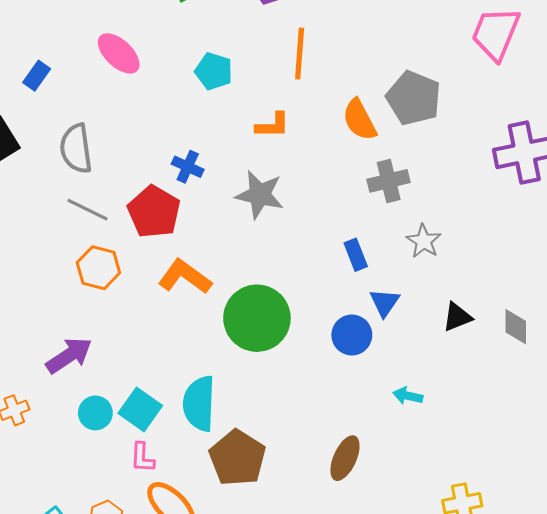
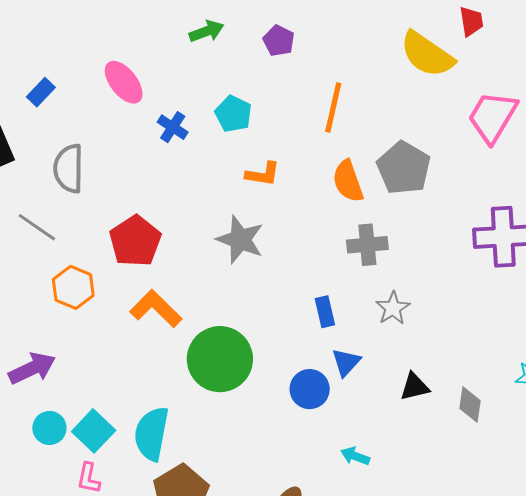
orange line: (300, 54) -> (333, 107), moved
cyan pentagon: (214, 71) -> (233, 114), moved
blue cross: (188, 167) -> (173, 127), moved
gray line: (88, 210) -> (37, 227), moved

